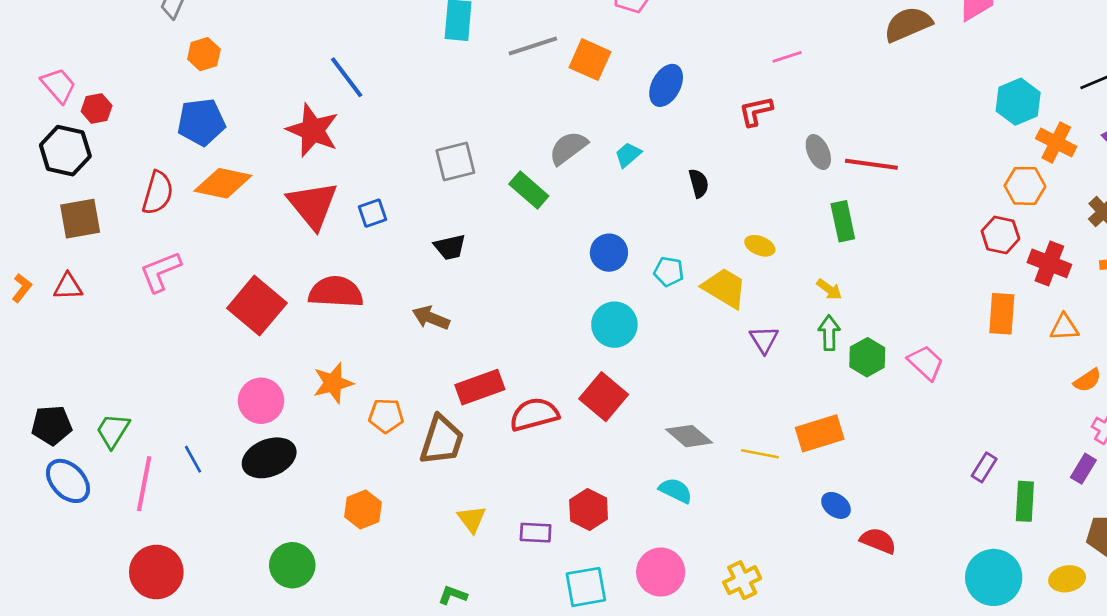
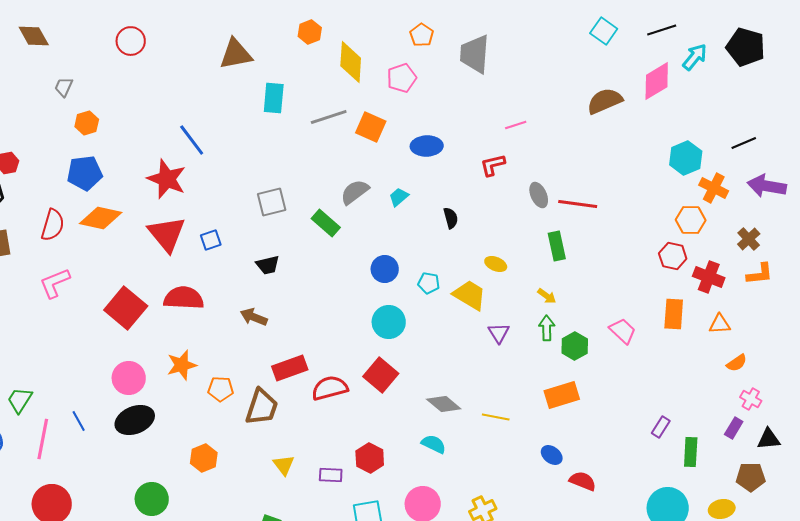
blue ellipse: (666, 85) -> (427, 146), turned 60
pink trapezoid: (926, 363) -> (623, 331), moved
orange rectangle: (820, 433) -> (562, 395), moved

